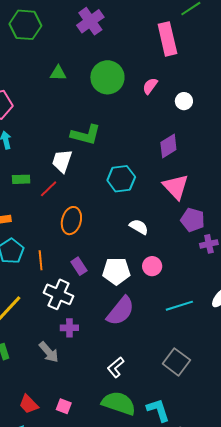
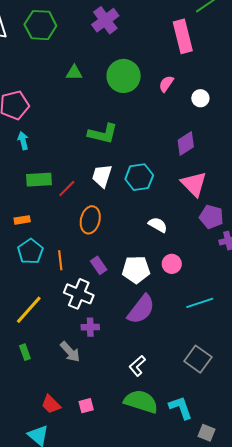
white trapezoid: (62, 161) -> (102, 176), moved
green rectangle: (21, 179) -> (39, 180), size x1.4
pink square: (64, 406) -> (86, 406), turned -35

